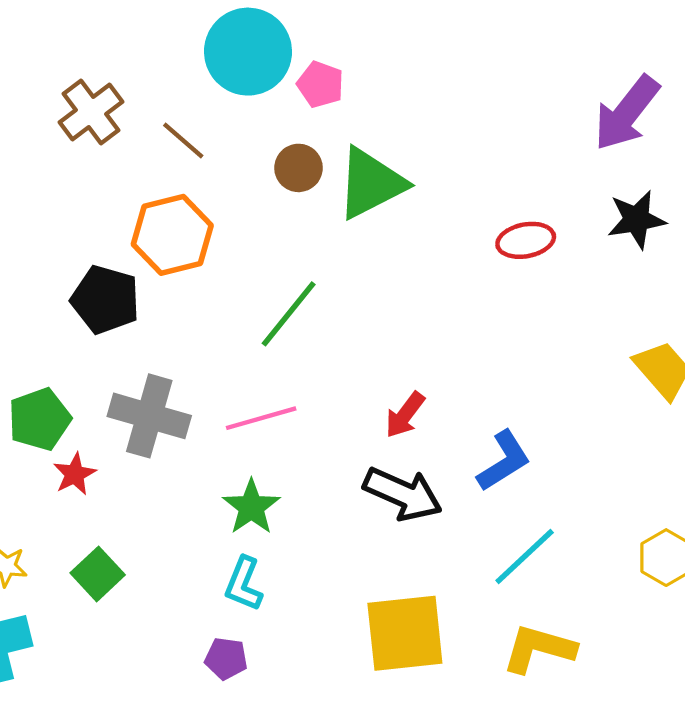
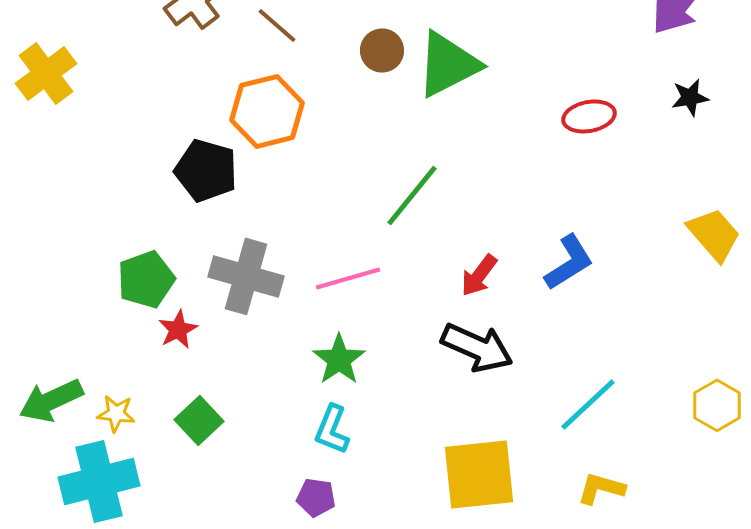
black star: (637, 220) -> (690, 97), size x0.7
green line: (289, 314) -> (412, 195), moved
blue L-shape: (504, 461) -> (569, 262), moved
yellow L-shape: (539, 649) -> (601, 488), size x0.7

